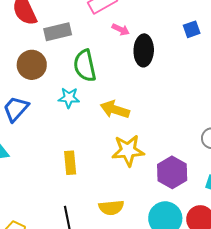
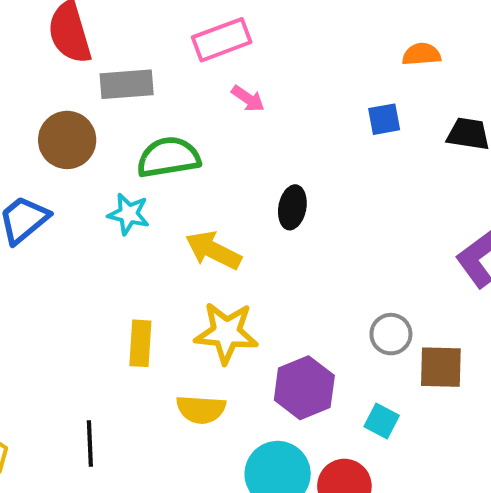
black ellipse: (144, 50) -> (292, 207), moved, size x0.7
green semicircle: (85, 66) -> (168, 157), turned 84
yellow rectangle: (70, 163) -> (140, 343), moved
yellow semicircle: (111, 208) -> (201, 409), moved

